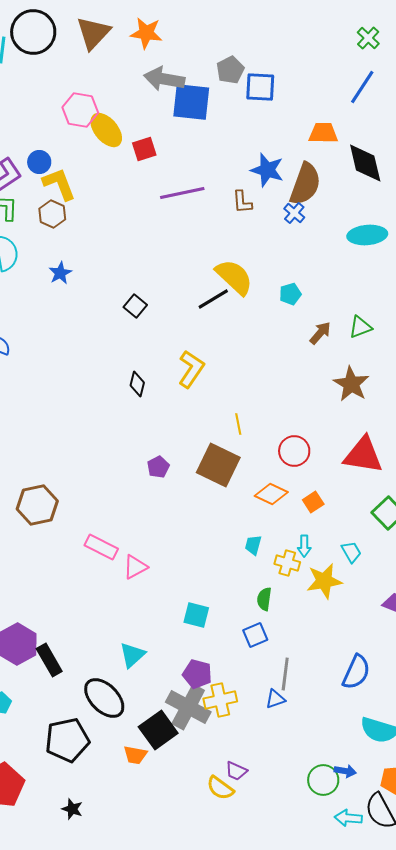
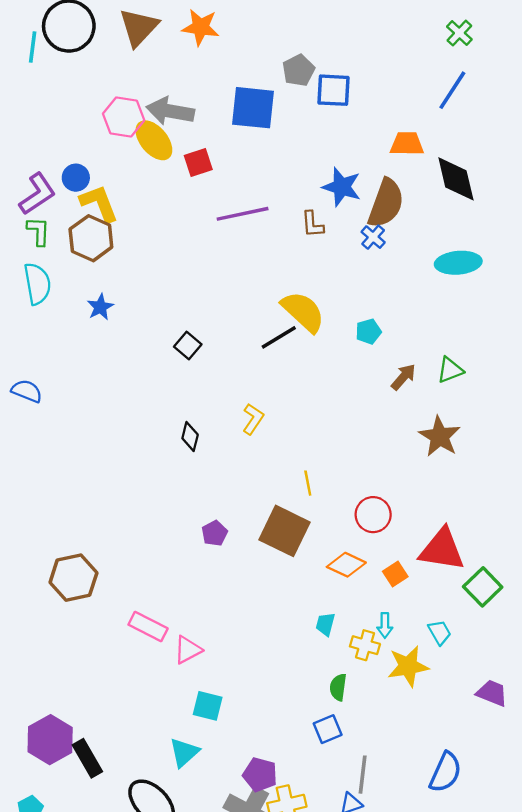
gray arrow: (164, 79) -> (170, 111), moved
brown hexagon: (52, 214) -> (91, 238), size x1.4
yellow L-shape: (191, 369) -> (253, 419), size x0.7
red triangle: (363, 455) -> (442, 550), moved
cyan square: (196, 615) -> (208, 706), moved

